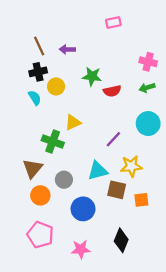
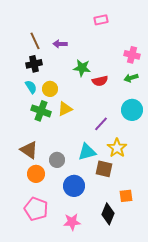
yellow circle: (56, 86) -> (50, 89), moved
green cross: (53, 142) -> (41, 111), moved
yellow star: (131, 166) -> (117, 148), turned -30
brown triangle: (32, 168) -> (29, 150), turned -36
orange square: (141, 200) -> (126, 196), moved

